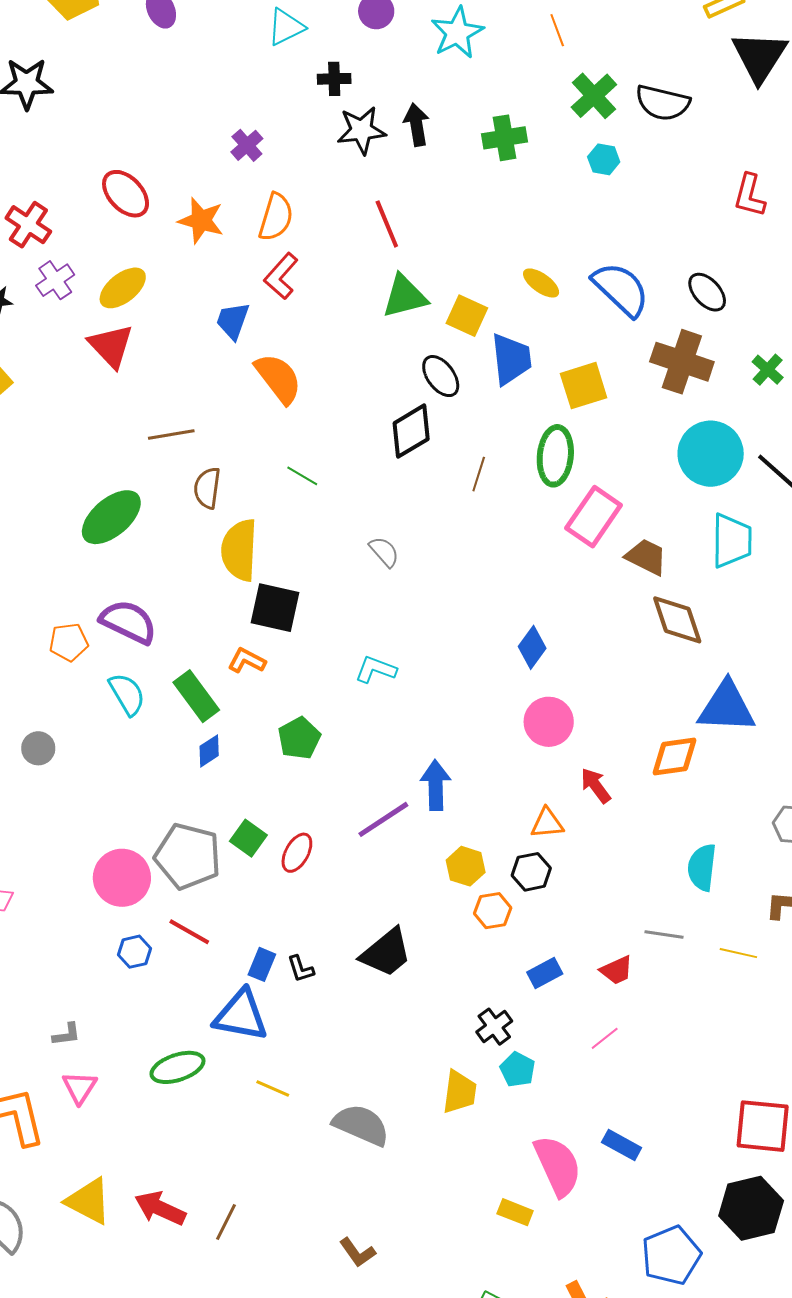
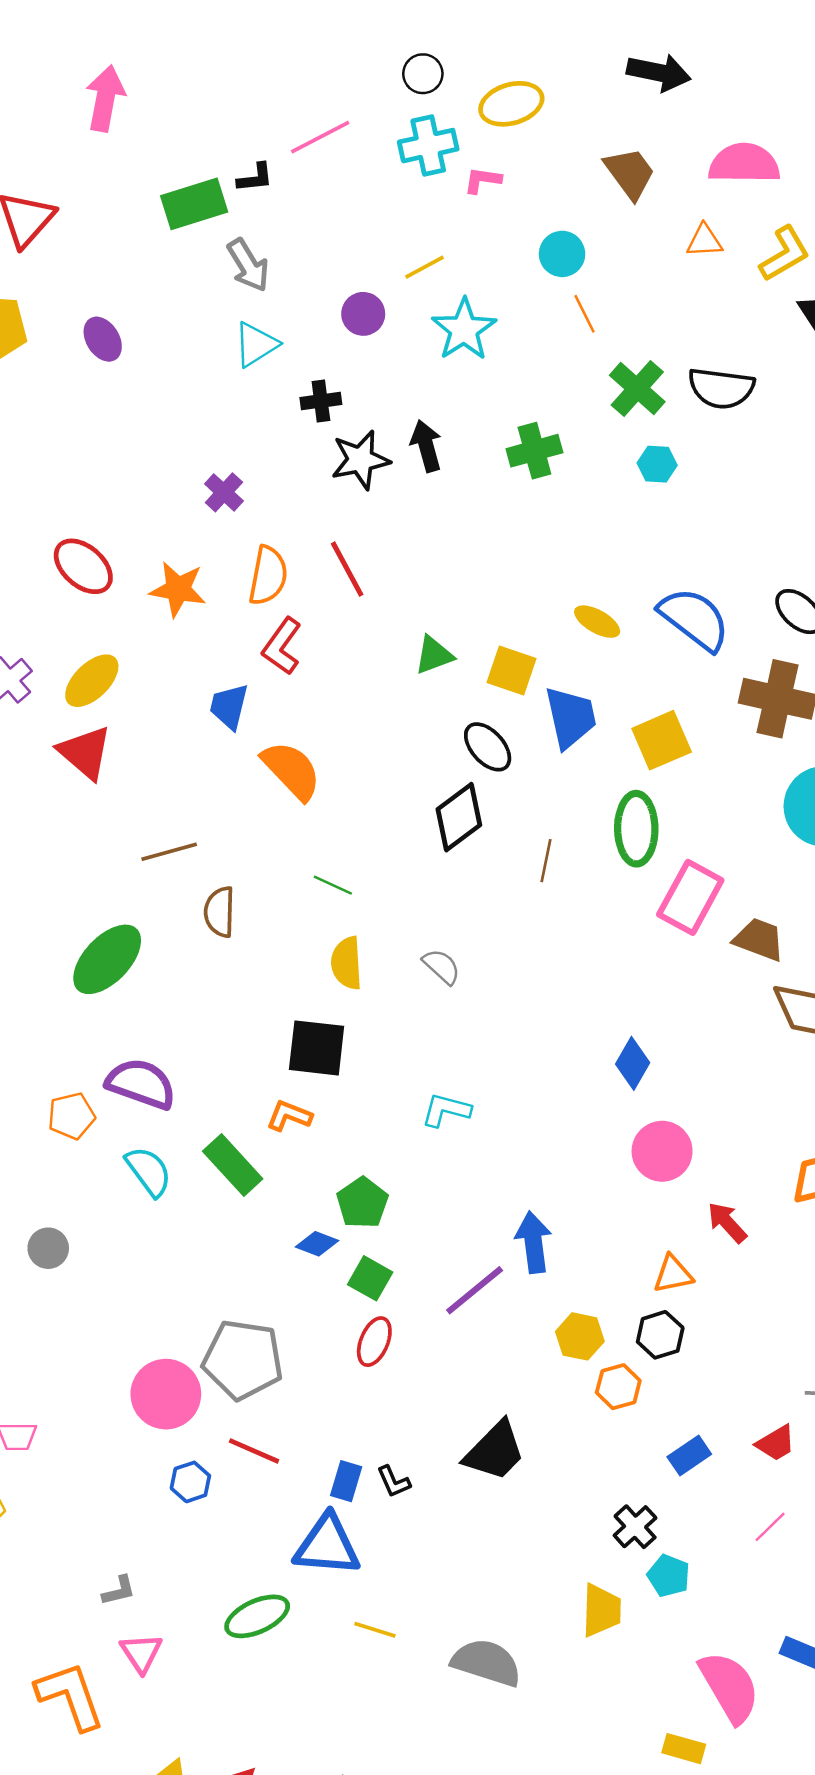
red line: (387, 224) -> (347, 569), moved
green triangle: (405, 296) -> (434, 655), size x0.7
yellow semicircle: (239, 550) -> (347, 963), moved, size x0.7
blue diamond: (209, 751) -> (317, 1244), moved, turned 60
green square: (248, 838) -> (370, 1278), moved

